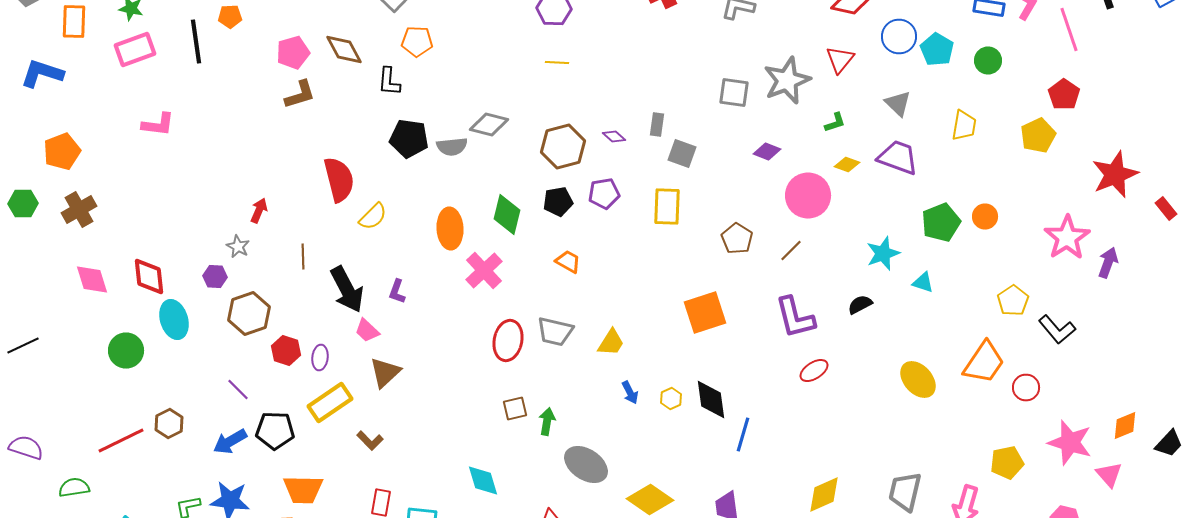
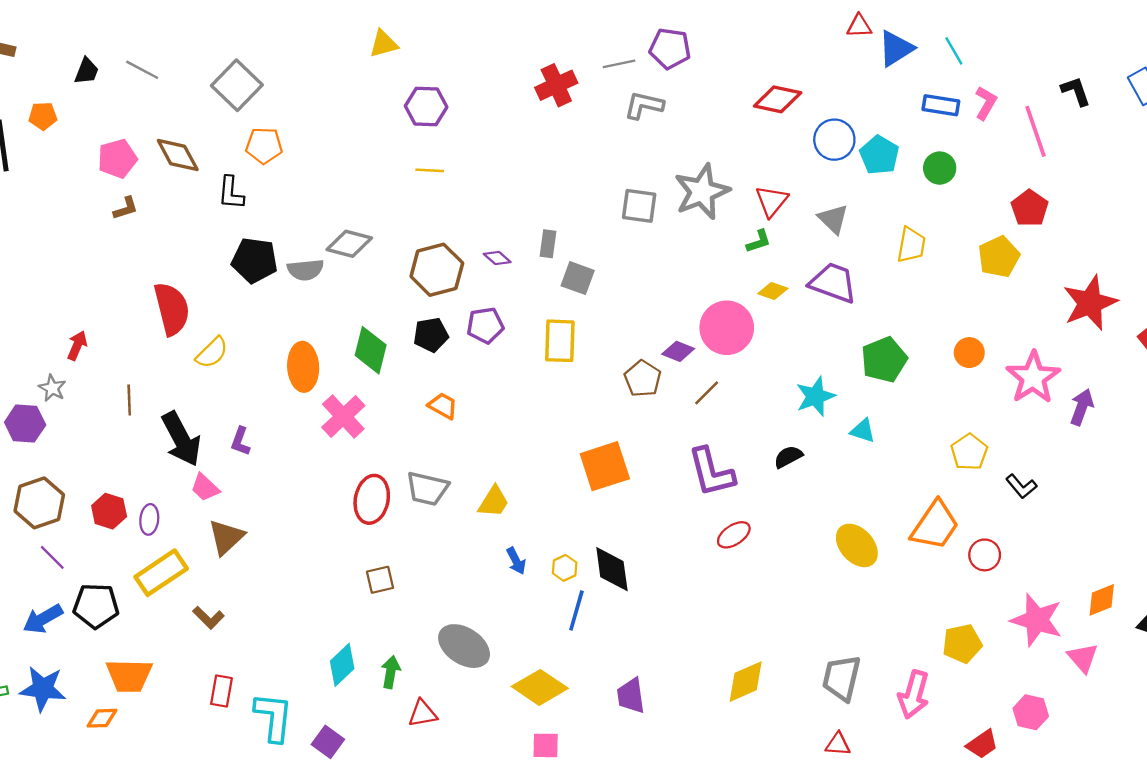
red triangle: (840, 60) -> (772, 201), moved
brown L-shape: (300, 94) -> (126, 208), size x0.7
purple diamond: (767, 152) -> (678, 351), moved
orange circle: (985, 216) -> (969, 353), moved
purple hexagon: (215, 276) -> (25, 424), size x1.4
brown hexagon: (249, 314) -> (39, 503), moved
black L-shape: (1057, 330) -> (1021, 486), size x0.7
green arrow: (547, 422) -> (391, 672), moved
blue line: (743, 434) -> (576, 611), moved
cyan diamond: (483, 480) -> (342, 665), turned 63

